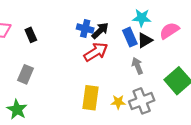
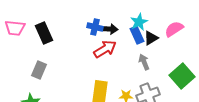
cyan star: (142, 18) -> (139, 22), moved, turned -30
black arrow: (100, 31) -> (109, 29), turned 48
black rectangle: (31, 35) -> (44, 33), size x1.5

